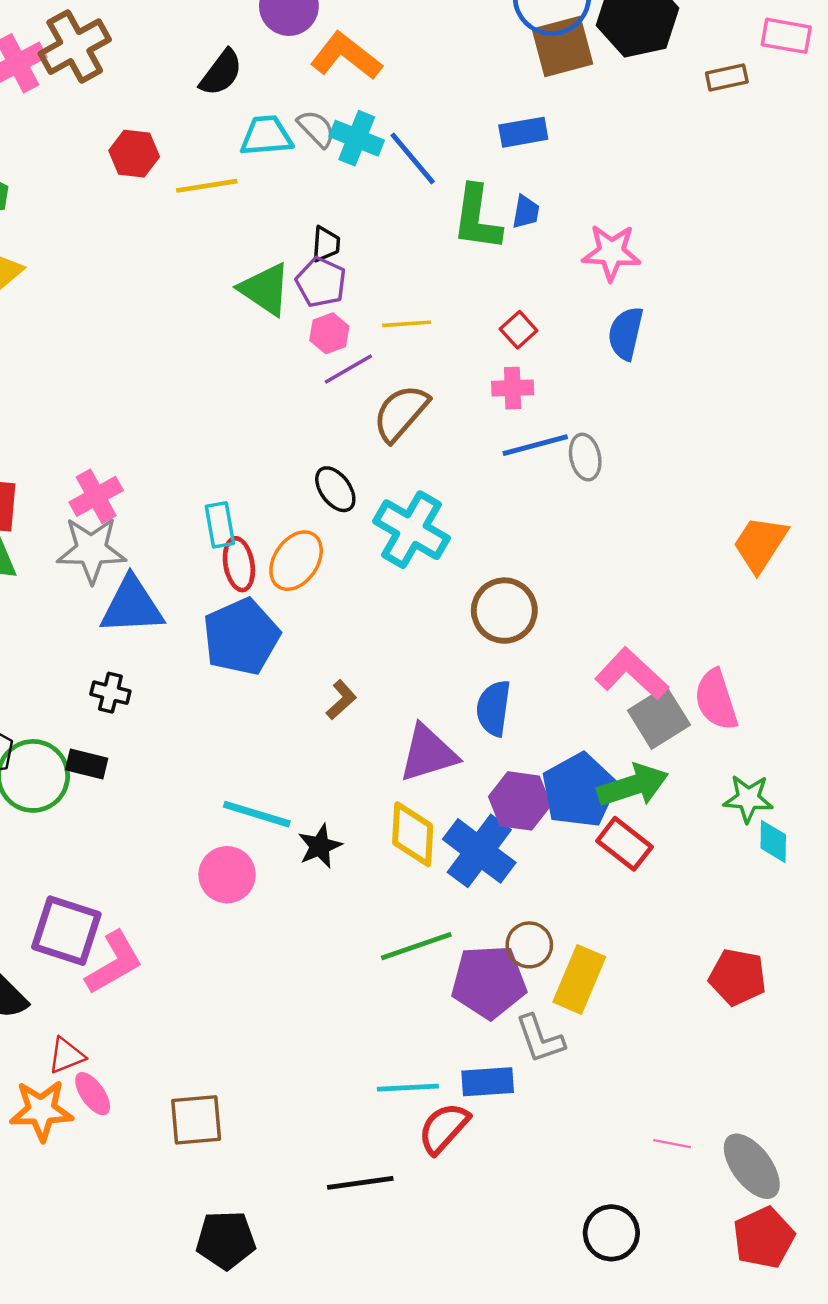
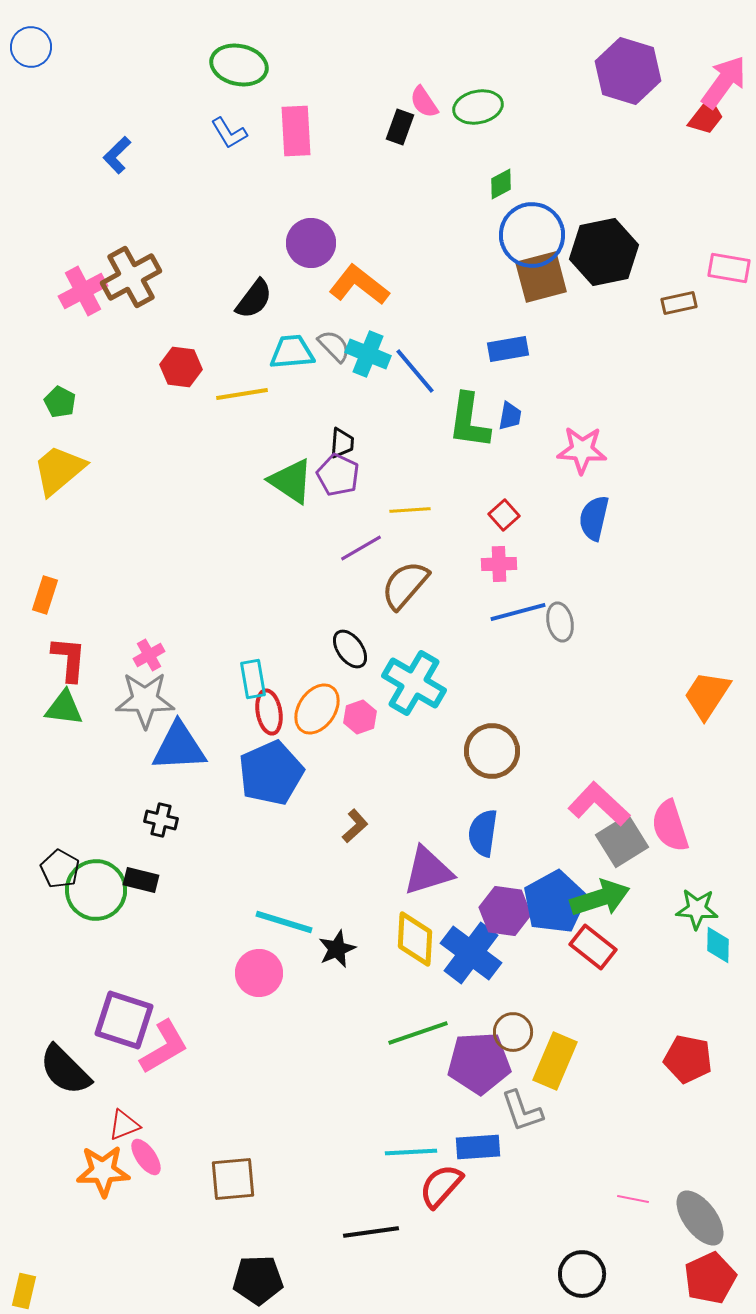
pink hexagon: (329, 333) -> (360, 717), moved
pink cross: (96, 496) -> (149, 655), size x0.7

